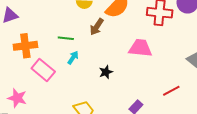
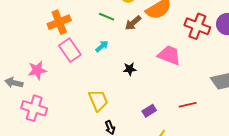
green line: (66, 38) -> (107, 17), moved
orange cross: (25, 46) -> (59, 22), turned -30
pink star: (17, 98) -> (37, 70), turned 30

